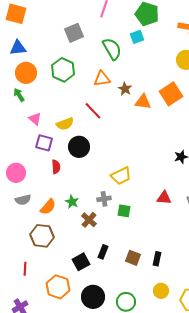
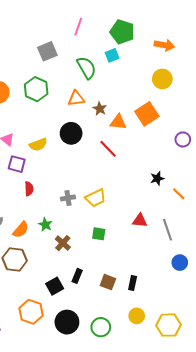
red line: (93, 111) -> (108, 149), moved
black circle: (79, 147) -> (71, 133), moved
gray cross: (104, 199) -> (68, 198), moved

